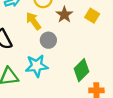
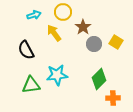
yellow square: (92, 16) -> (116, 42), moved
gray circle: (48, 40) -> (94, 44), moved

